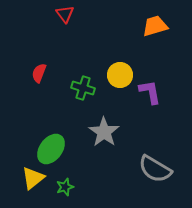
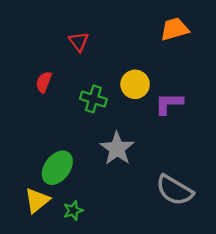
red triangle: (65, 14) -> (79, 42), moved
purple L-shape: (150, 92) -> (169, 103), turned -80

